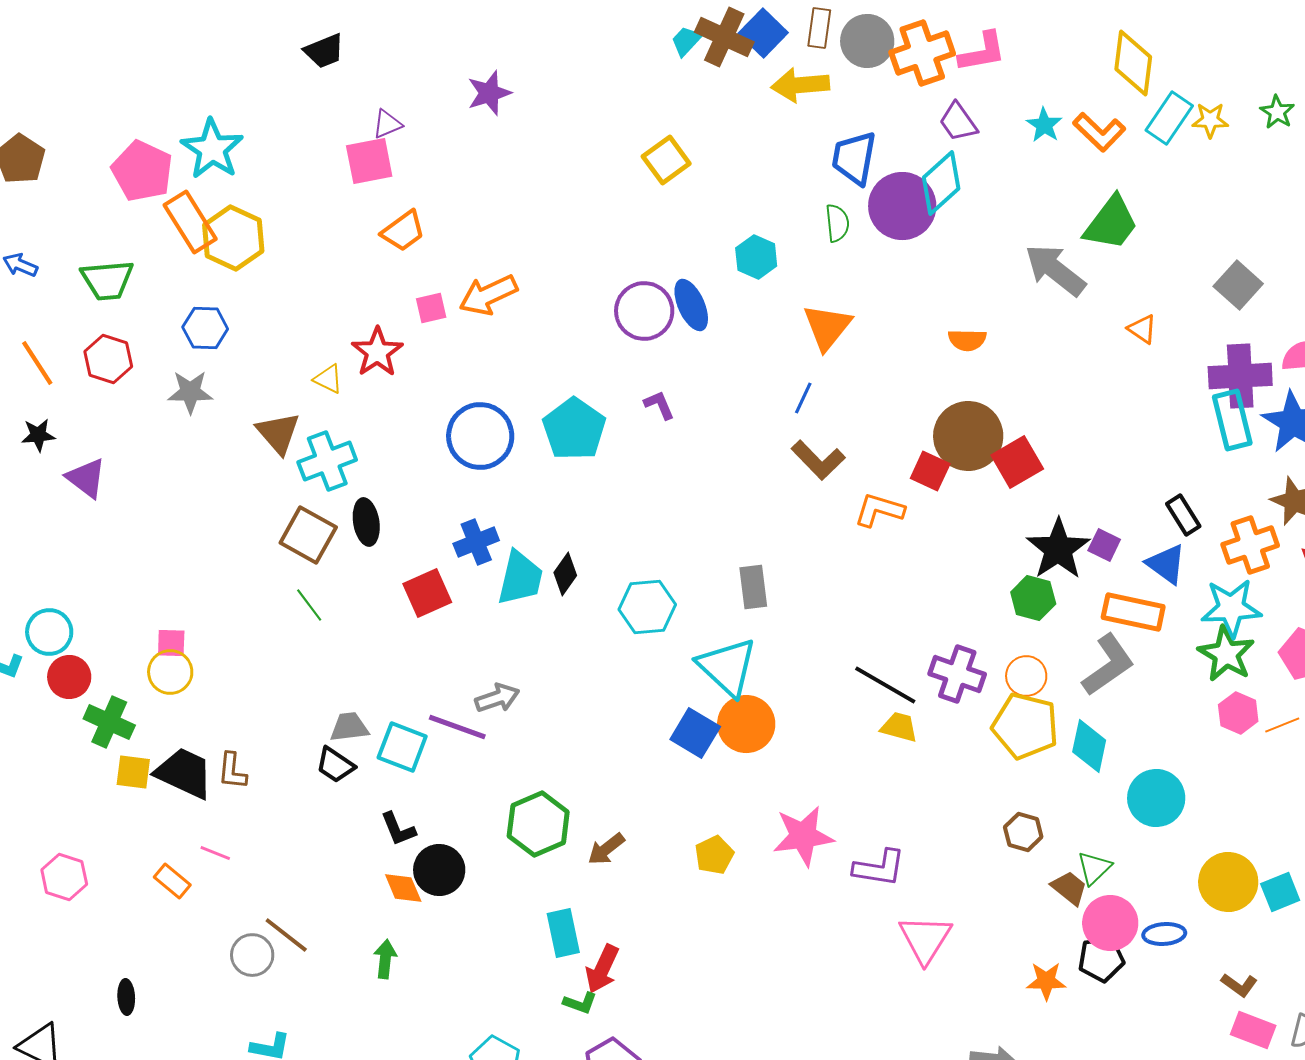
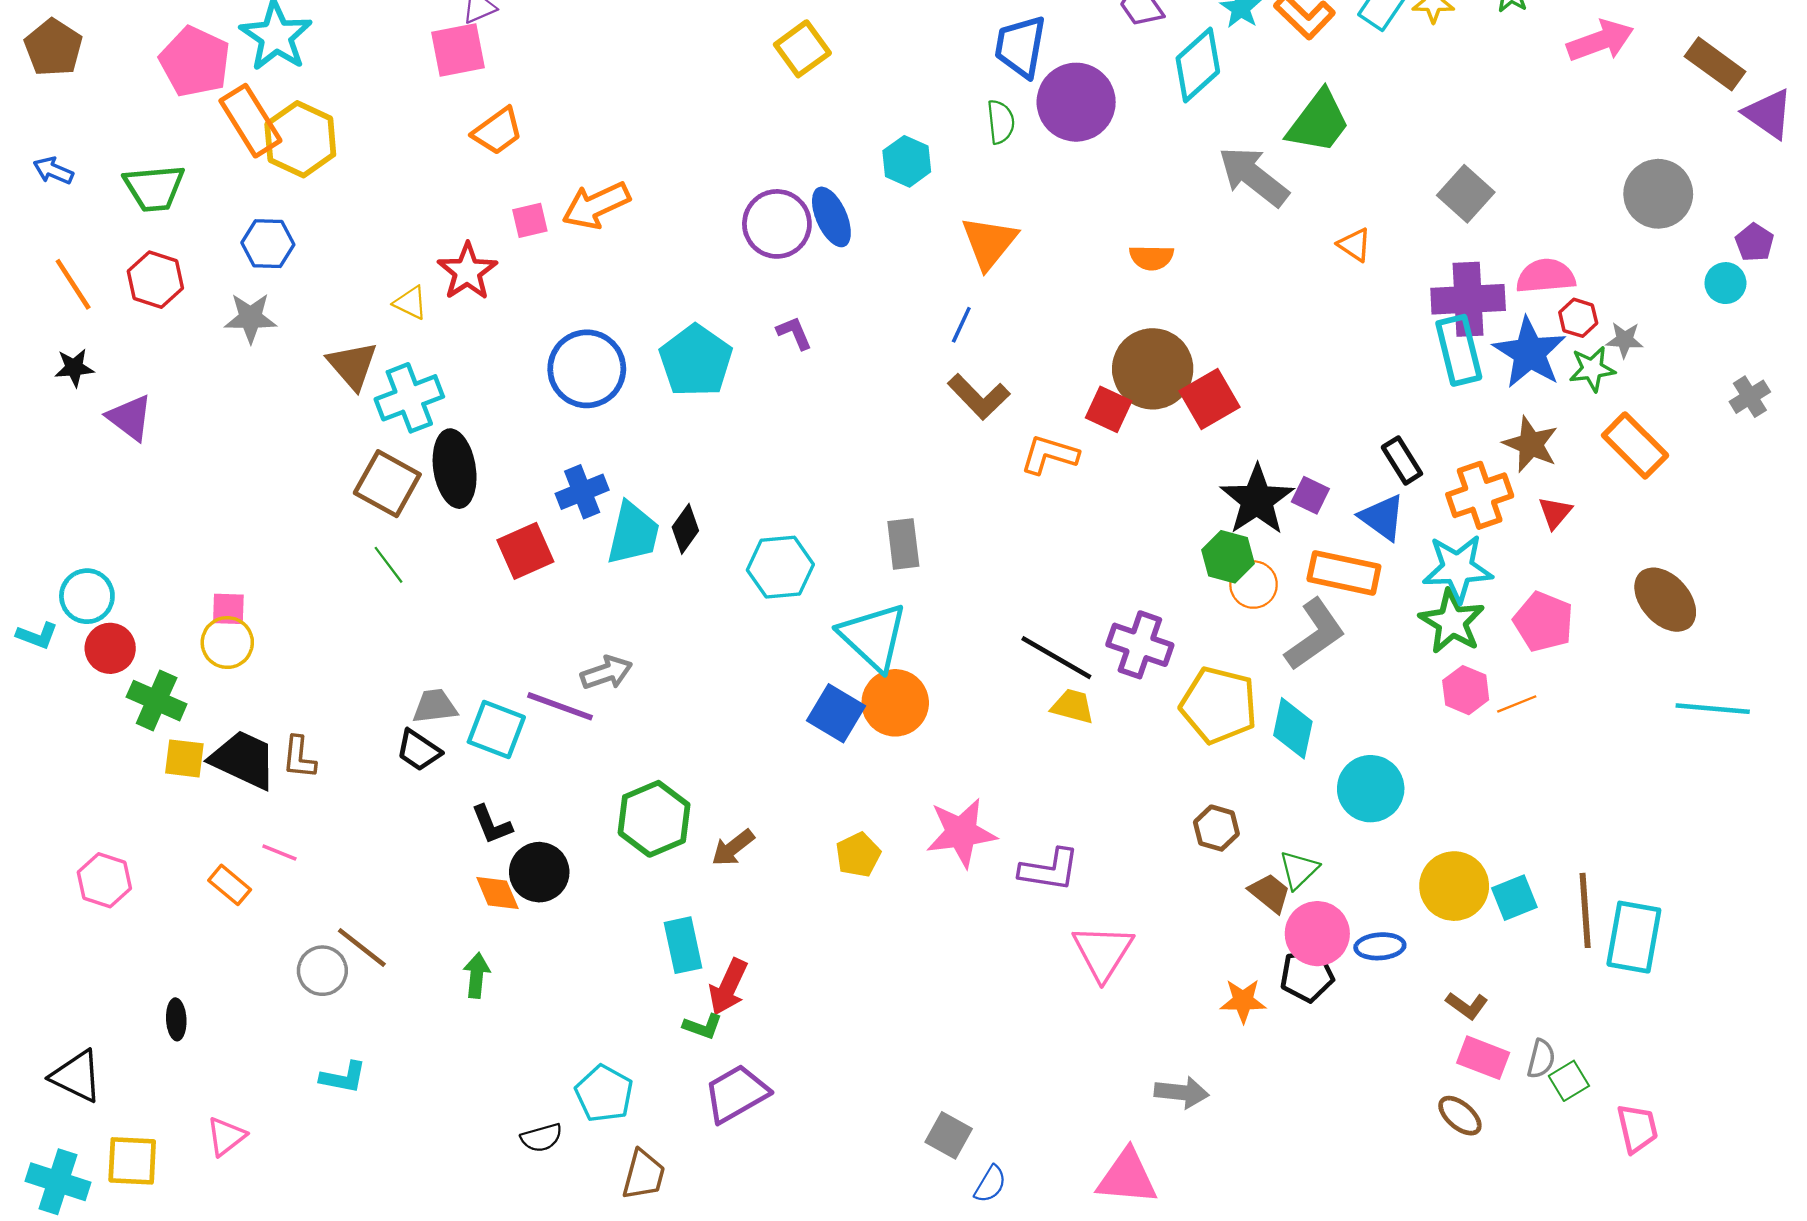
cyan diamond: (941, 183) -> (1198, 65), moved
black ellipse: (366, 522) -> (455, 469), size x1.4
orange circle: (1026, 676) -> (1254, 585), moved

